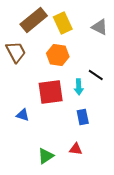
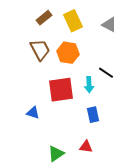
brown rectangle: (34, 20) -> (44, 18), size x0.6
brown trapezoid: (16, 52) -> (40, 50), moved

